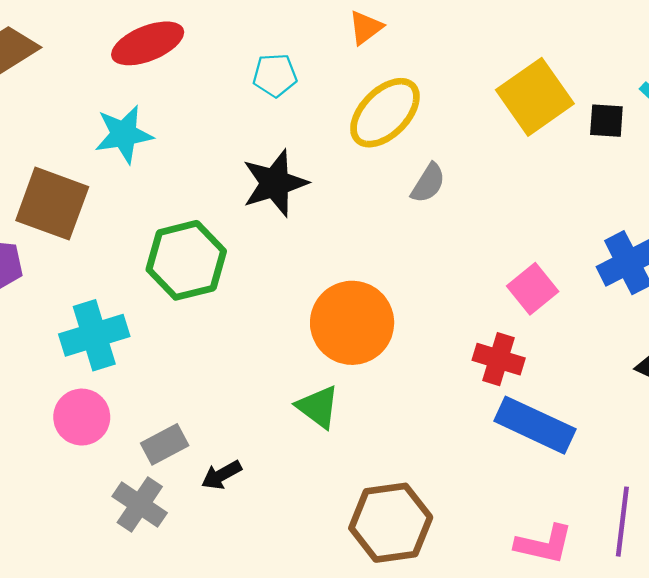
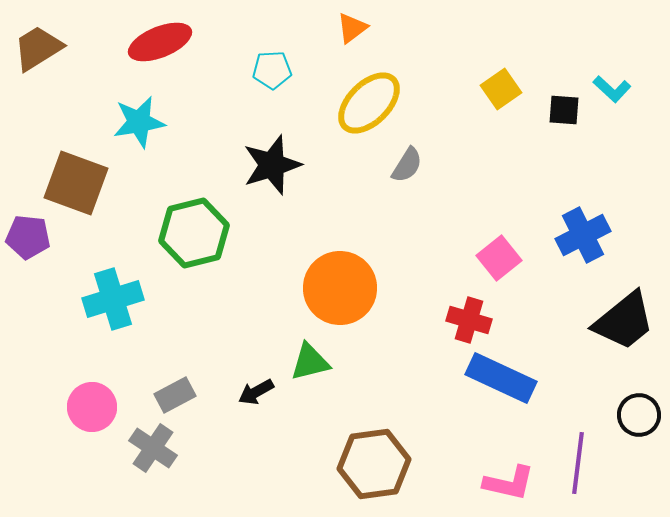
yellow square: (535, 97) -> (501, 89), size x0.6
green triangle: (318, 407) -> (310, 362), turned -51
pink circle: (82, 417) -> (92, 407), moved
black arrow: (221, 475) -> (256, 392), moved

